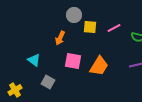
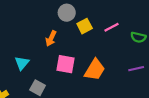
yellow square: (90, 27) -> (85, 26), turned -32
cyan triangle: (34, 60) -> (22, 63), turned 32

